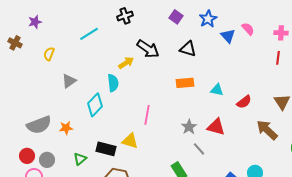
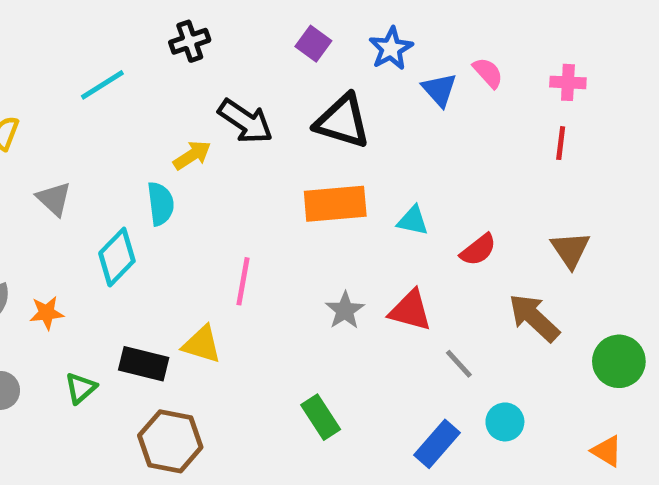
black triangle: (188, 49) -> (342, 121), size x1.4
gray triangle: (69, 81) -> (54, 199), turned -42
orange rectangle: (185, 83) -> (335, 204), size x1.4
gray line: (199, 149) -> (459, 364), moved

